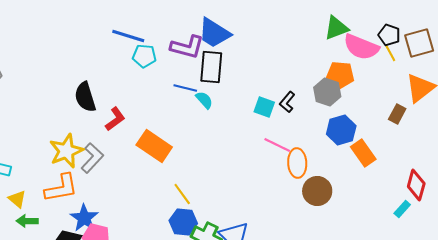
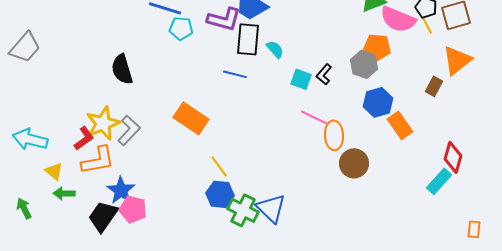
blue line: (185, 88) -> (235, 74), moved
cyan semicircle: (204, 100) -> (275, 49), moved
red L-shape: (115, 119) -> (84, 138), moved
cyan rectangle: (402, 209) -> (439, 181), size x1.5

